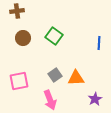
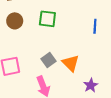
green square: (54, 36) -> (47, 19), turned -30
orange triangle: (76, 78) -> (71, 63), turned 48

